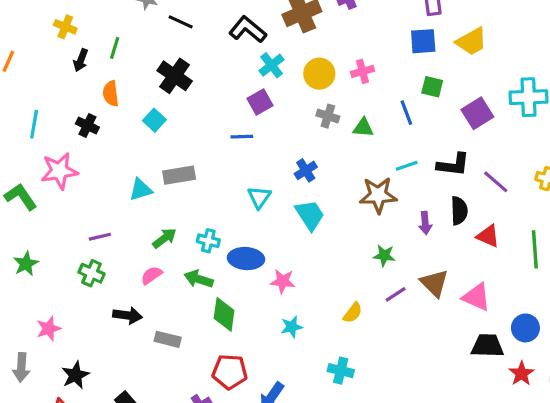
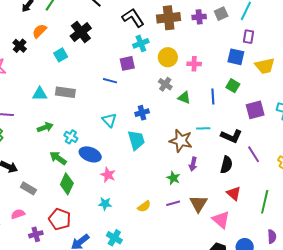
orange semicircle: (111, 94) -> (39, 31), turned 35
cyan triangle: (259, 197) -> (109, 120), turned -35
purple arrow: (425, 223) -> (193, 164), moved
red triangle: (488, 236) -> (234, 193), moved
pink semicircle: (151, 275) -> (18, 214), moved
cyan cross: (341, 371) -> (114, 238), moved

